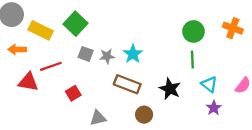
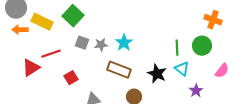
green circle: (193, 31) -> (202, 46), moved
orange arrow: (17, 49) -> (20, 30), moved
red triangle: (28, 82) -> (31, 68), turned -42
cyan triangle: (209, 84) -> (182, 69), moved

